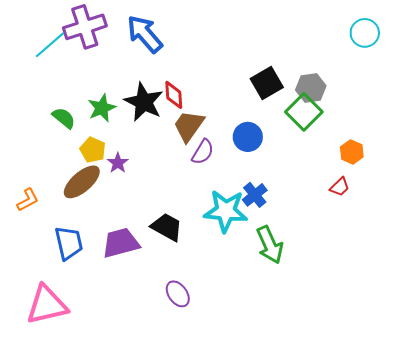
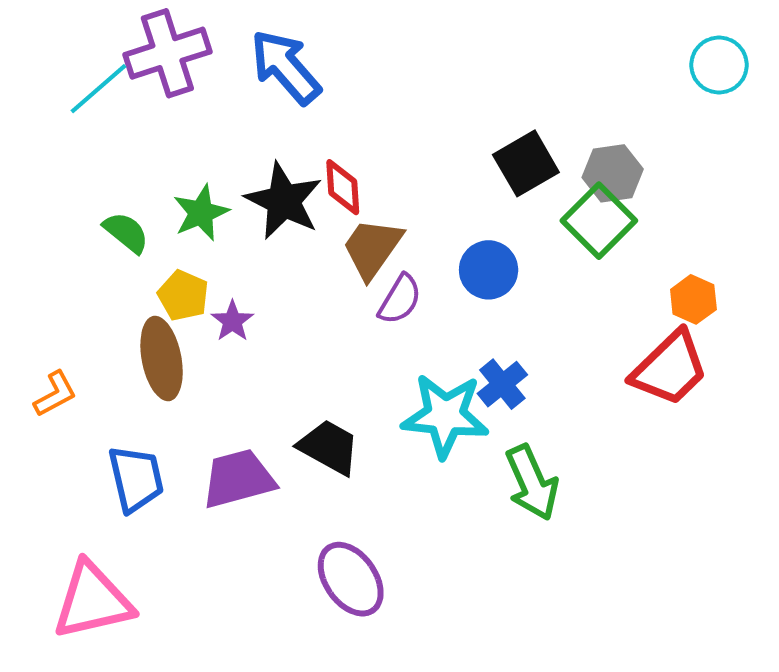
brown ellipse: (82, 182) -> (162, 359), turned -60
red trapezoid: (340, 187) -> (670, 368), size x2.0
purple ellipse: (178, 294) -> (351, 579), size x1.4

